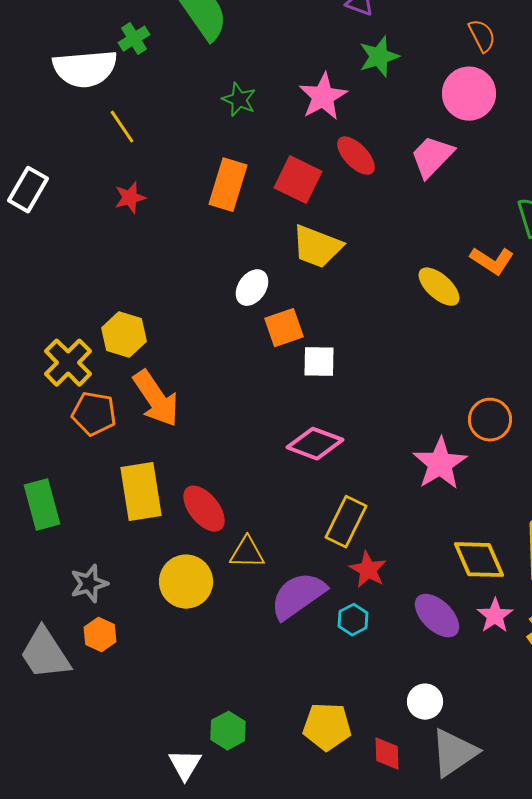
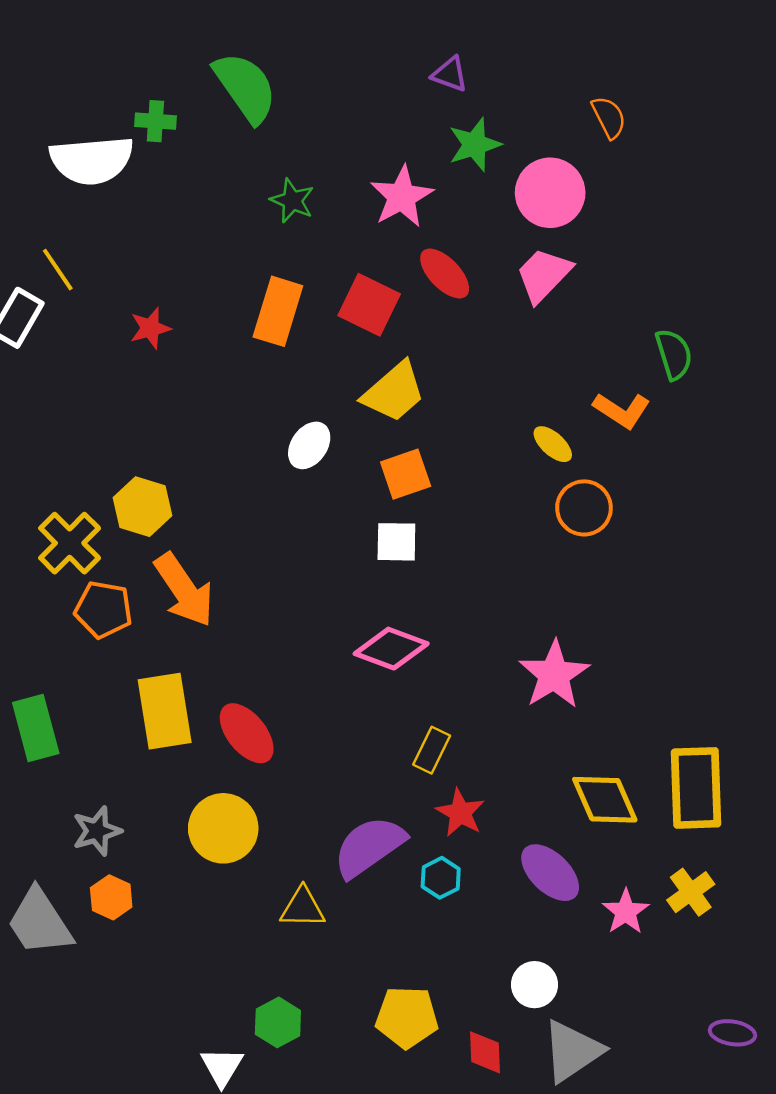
green cross: (134, 39) -> (155, 121), turned 36
pink circle: (469, 94) -> (550, 193), moved
yellow line: (122, 127) -> (58, 270), moved
yellow trapezoid: (317, 247) -> (394, 392), turned -62
yellow ellipse: (439, 287) -> (553, 444), size x0.7
orange square: (284, 328) -> (406, 474), moved
orange circle: (490, 420) -> (584, 508), moved
yellow rectangle: (346, 522) -> (432, 750), size x0.7
yellow triangle: (247, 553) -> (303, 908), moved
pink star: (495, 616) -> (626, 912), moved

